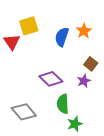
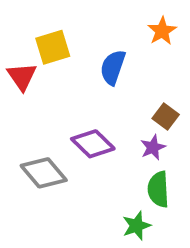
orange star: (84, 31) -> (162, 31), moved
green semicircle: (63, 104) -> (158, 189), moved
gray diamond: (24, 112) -> (44, 173), moved

